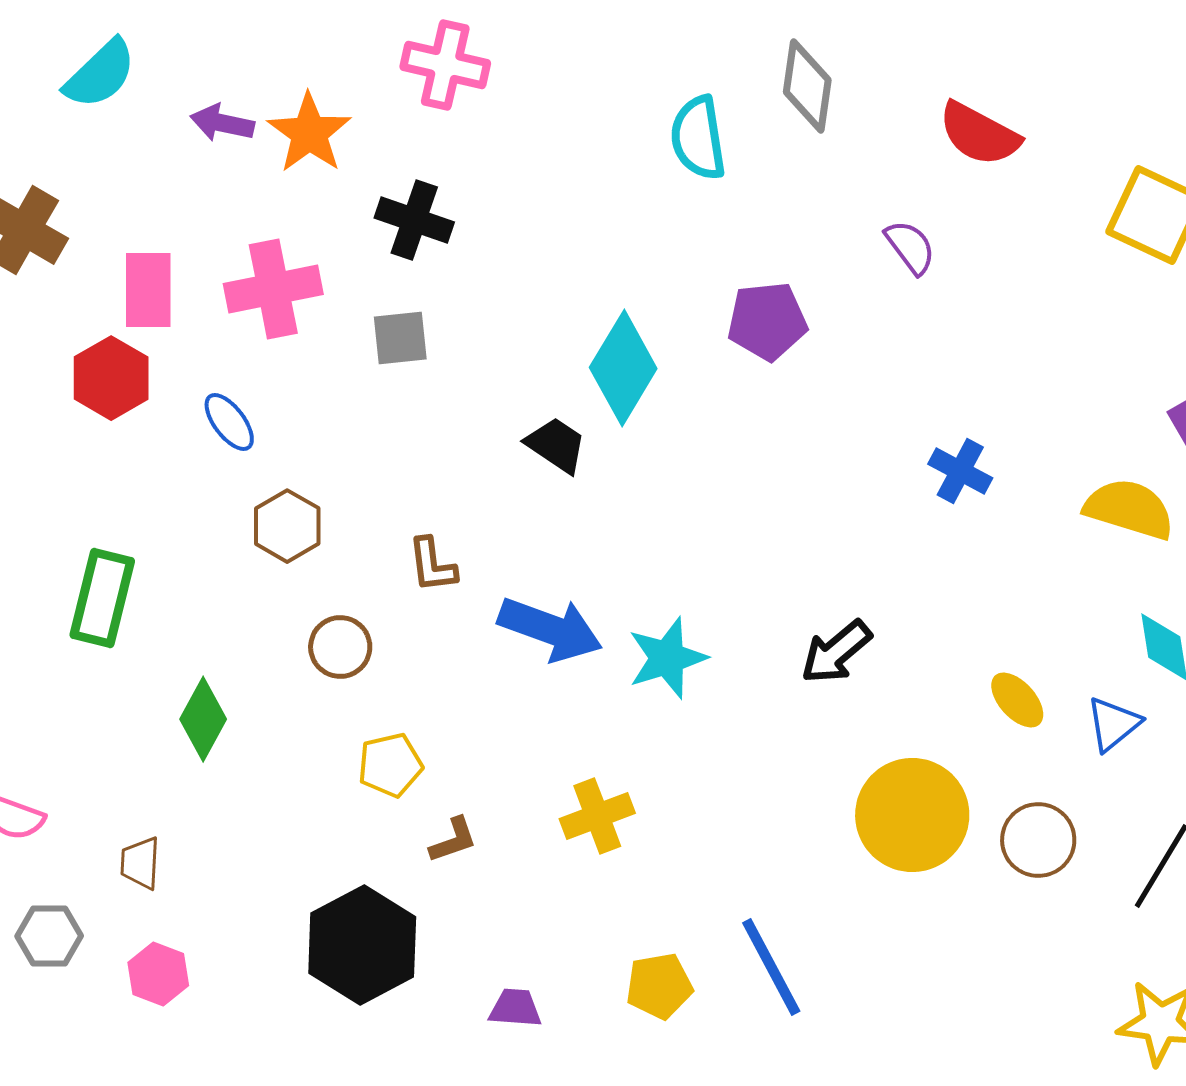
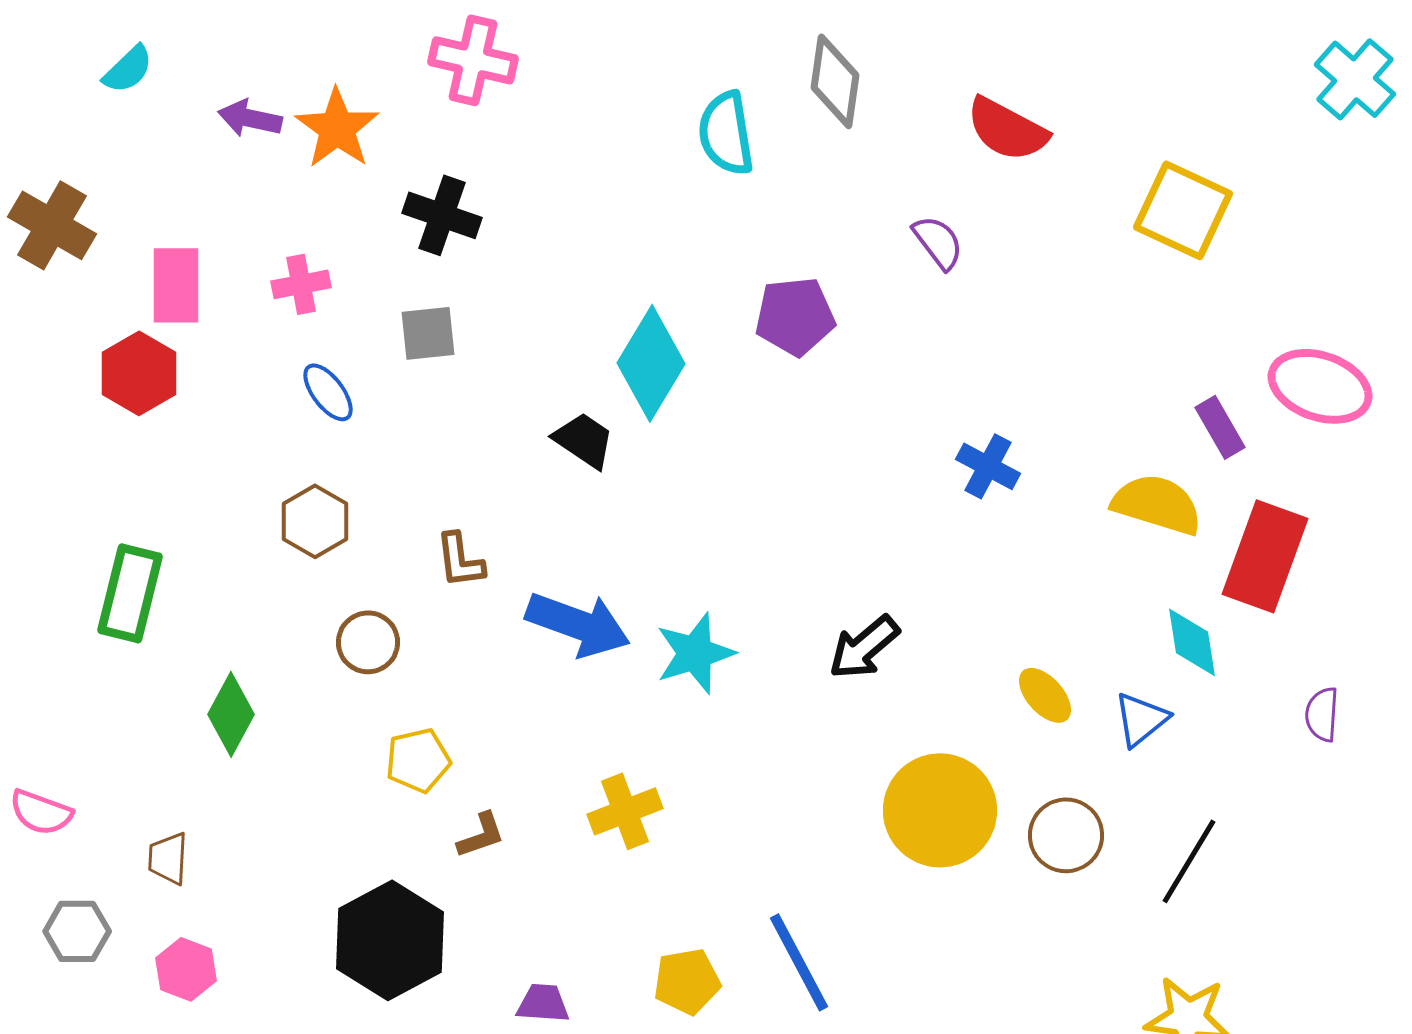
cyan semicircle: (100, 74) -> (128, 69), size x0.7
pink cross: (273, 289) -> (301, 284), size x0.6
blue ellipse: (229, 422) -> (328, 392), moved

